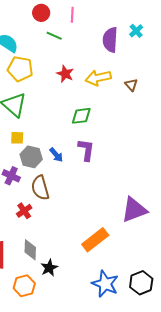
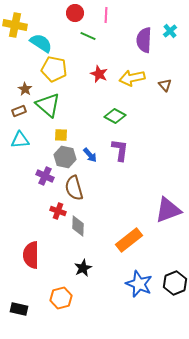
green diamond: (81, 116) -> (115, 116), turned 35
yellow square: (17, 138) -> (61, 135), moved
red cross: (24, 211) -> (58, 211), turned -35
gray diamond: (30, 250) -> (78, 226), moved
orange hexagon: (24, 286) -> (61, 298), moved

